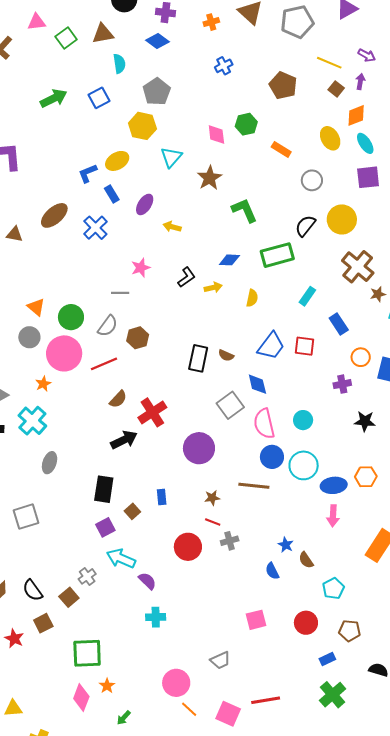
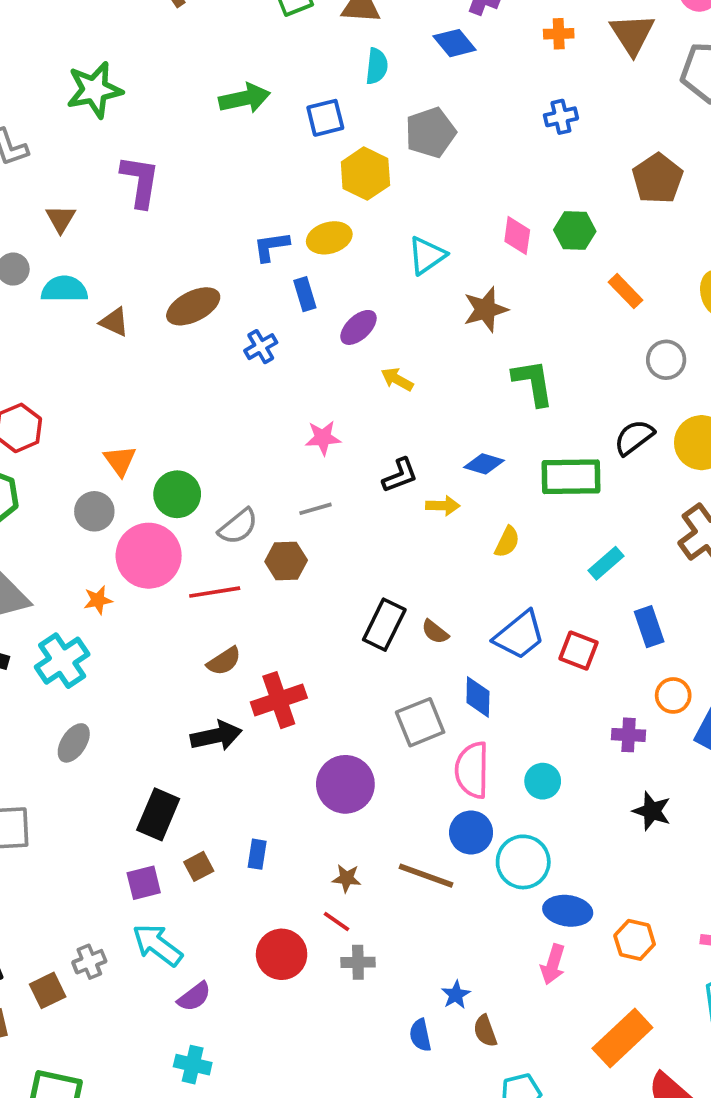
yellow hexagon: (142, 126) -> (365, 174), moved
blue cross: (95, 228) -> (261, 347), size x0.7
gray line: (120, 293) -> (315, 509), moved, turned -30
orange hexagon: (366, 477) -> (635, 940), moved
purple semicircle: (147, 581) -> (194, 997), turned 84

